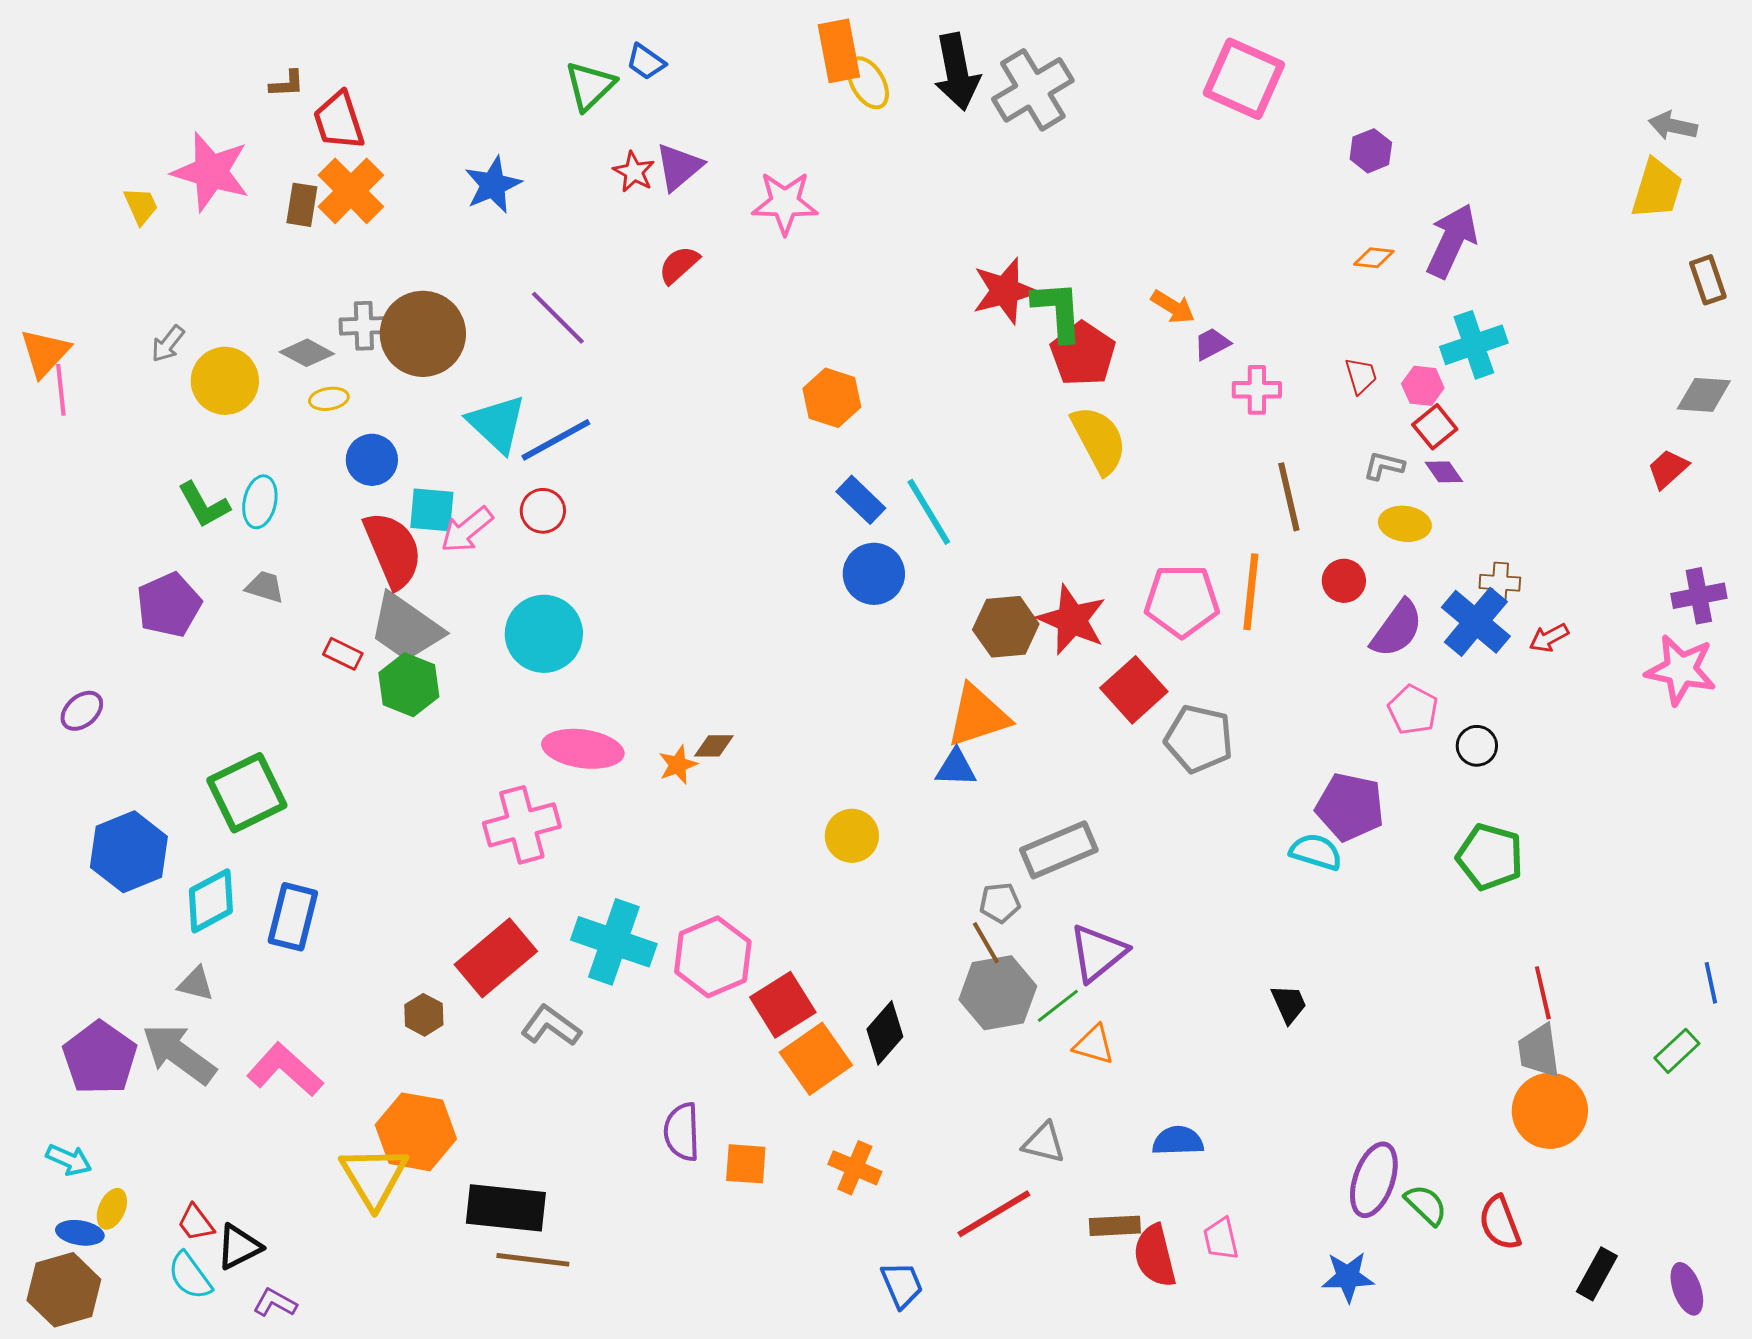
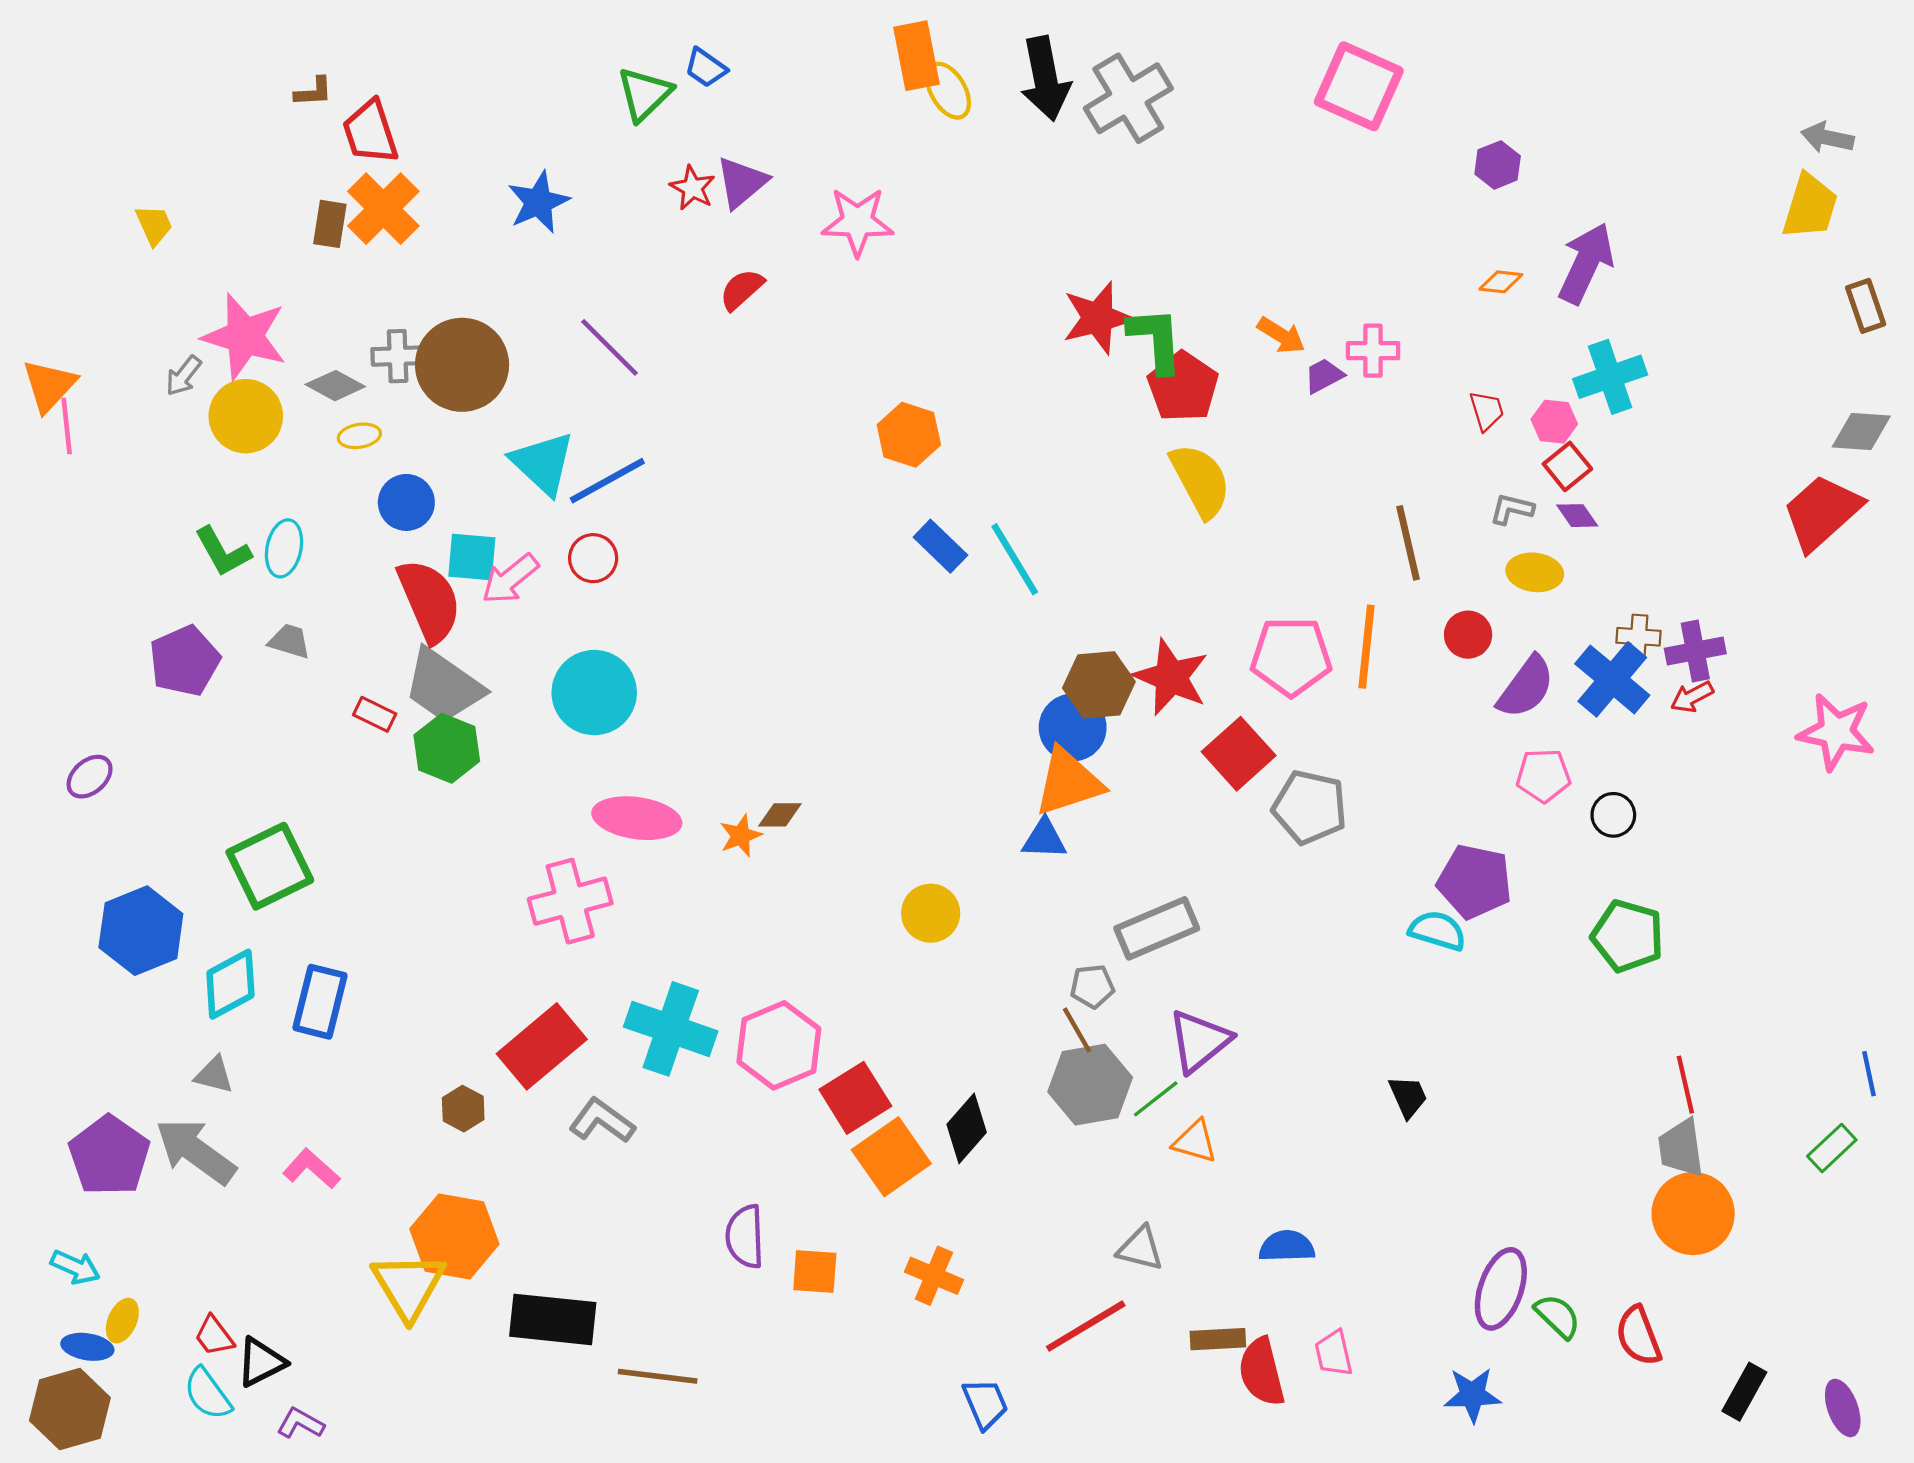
pink star: (211, 172) -> (245, 336), moved
pink cross: (1257, 390) -> (1373, 351), moved
red trapezoid: (1668, 469) -> (1822, 512), size x1.8
blue circle: (874, 574) -> (1073, 727), moved
purple cross: (1699, 596) -> (1695, 651), moved
pink pentagon: (1413, 710) -> (1543, 776), turned -30
pink L-shape: (285, 1070) -> (311, 1169), size x0.7
brown line: (533, 1260) -> (658, 1376), moved

